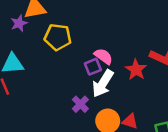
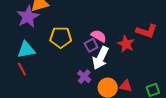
purple star: (19, 23) -> (28, 17), size x1.6
yellow pentagon: (58, 37) -> (61, 37), moved

